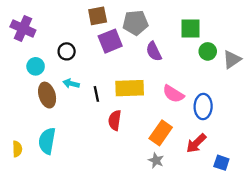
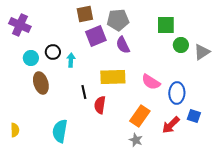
black circle: (67, 51) -> (53, 52), moved
purple semicircle: (154, 51) -> (123, 45), moved
cyan arrow: (71, 84) -> (71, 60), moved, turned 80
black line: (96, 94) -> (84, 92), moved
cyan semicircle: (47, 141) -> (60, 131), moved
blue square: (221, 163) -> (194, 116), moved

